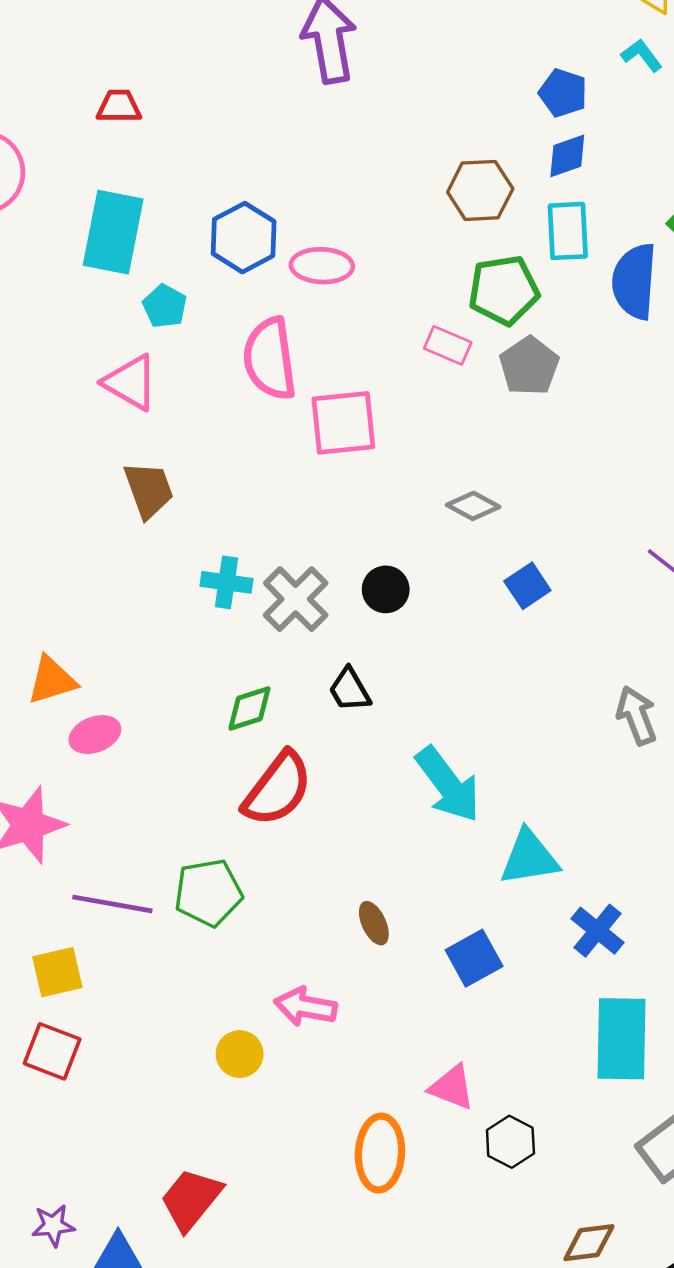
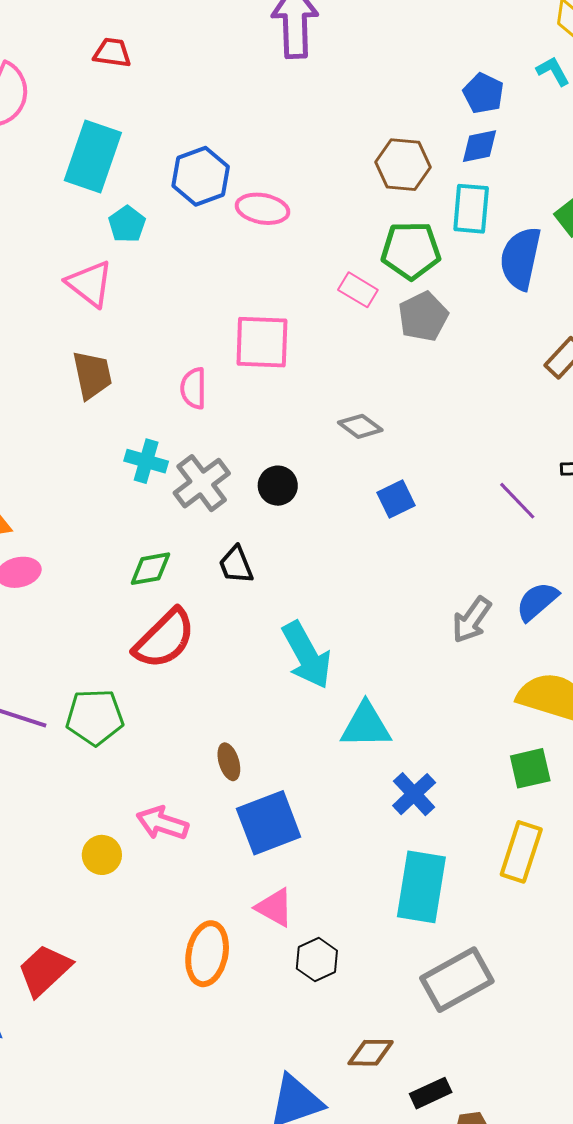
pink semicircle: (270, 359) -> (193, 388), moved, size x0.6
gray arrow: (637, 716) -> (472, 620), turned -132
blue square: (474, 958) -> (269, 823), moved, size x1.4

